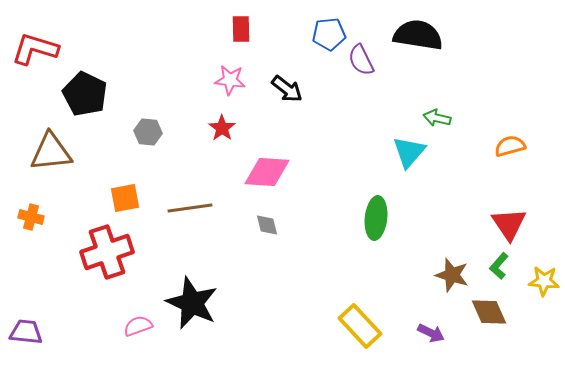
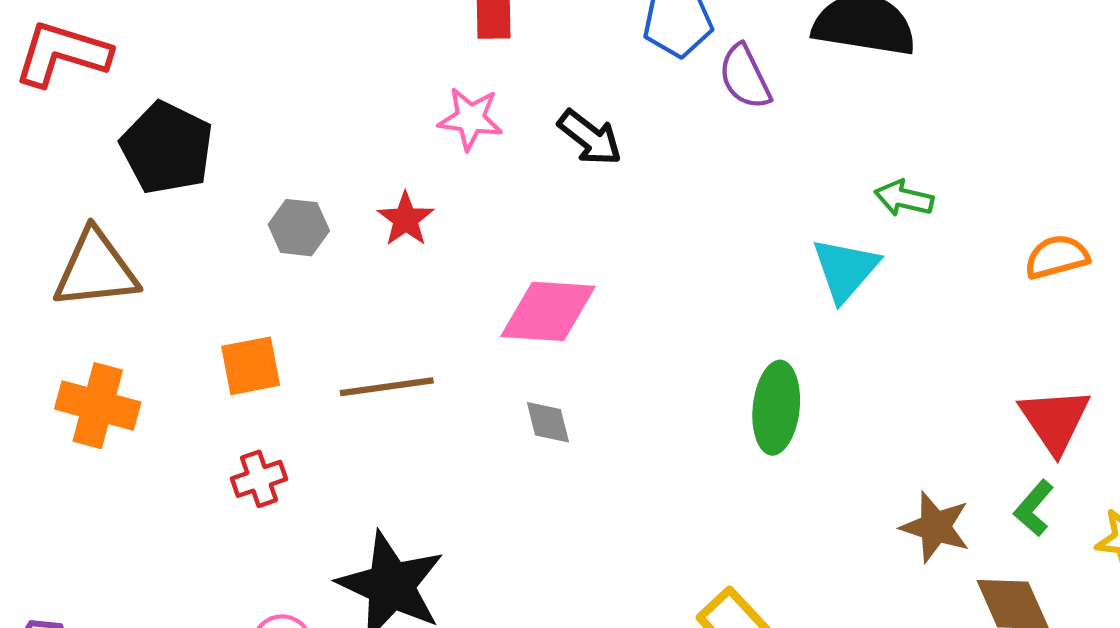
red star: (222, 128) -> (406, 219), moved
orange cross: (31, 217) -> (98, 406), moved, size x1.5
red cross: (107, 252) -> (259, 479), moved, size x0.5

